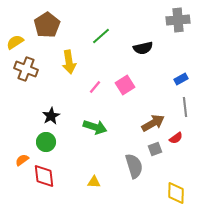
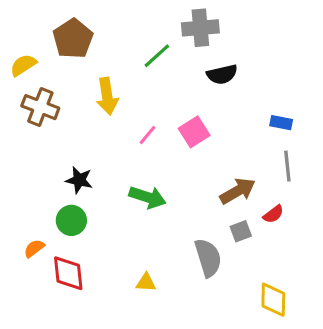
gray cross: (178, 20) -> (200, 28), moved
blue rectangle: (181, 79) -> (281, 123), turned 40
black star: (51, 116) -> (79, 180), turned -30

